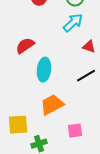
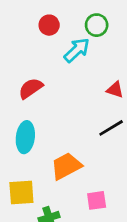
cyan arrow: (73, 23) -> (77, 50), moved
cyan ellipse: (44, 70) -> (25, 137), moved

